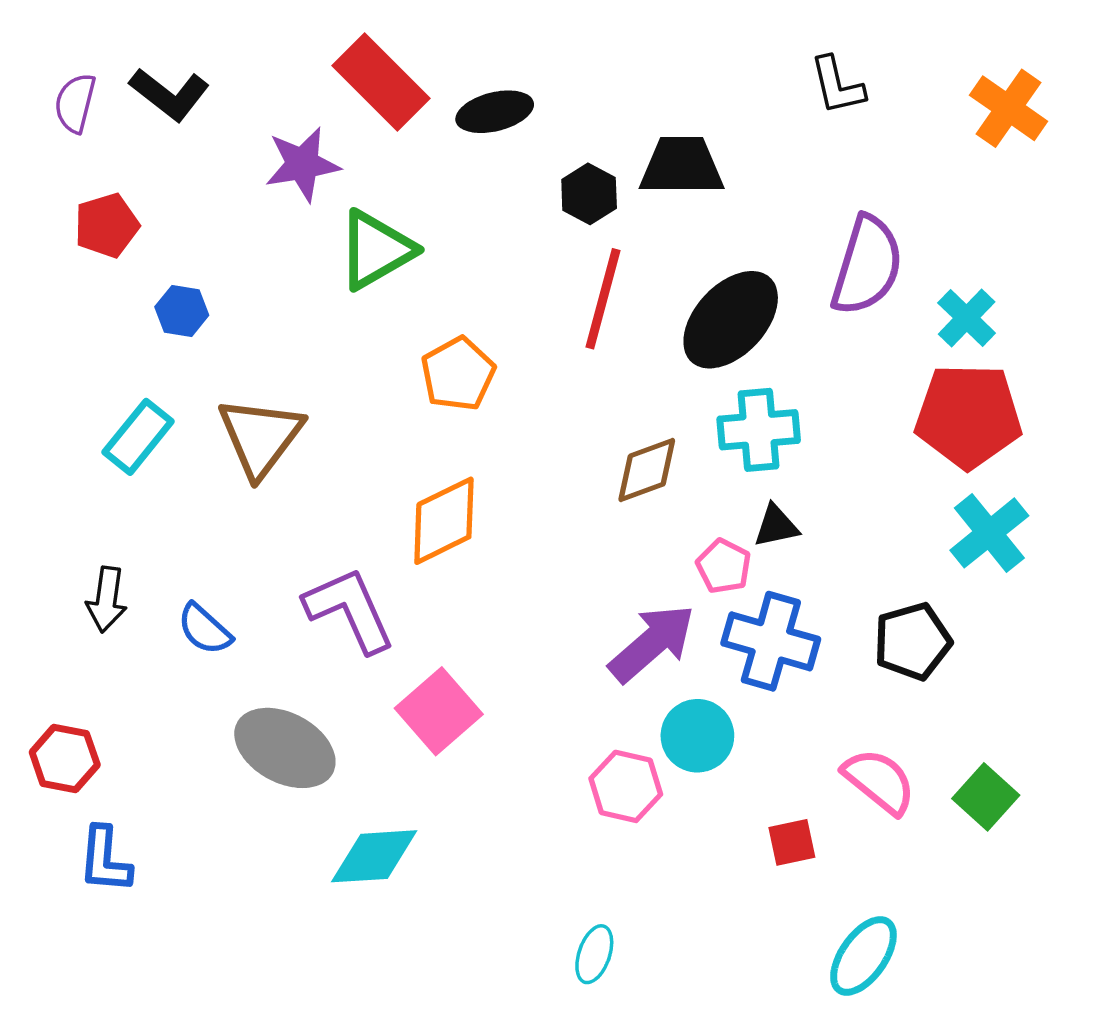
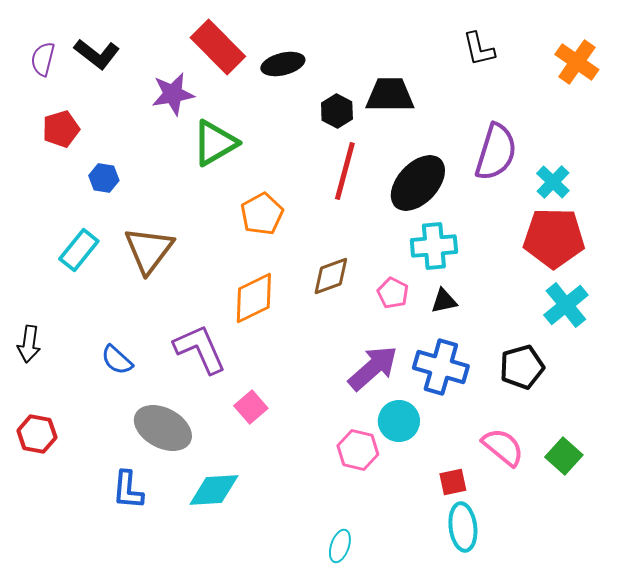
brown diamond: (647, 470) -> (331, 276), moved
pink pentagon: (724, 566) -> (393, 293), moved
black arrow: (107, 599) -> (29, 344), moved
pink square: (439, 711) -> (251, 407), size x0.7
blue L-shape: (105, 860) -> (128, 490), moved
cyan ellipse: (863, 956) -> (463, 527), moved, turned -42

